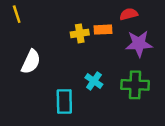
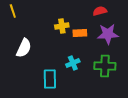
orange rectangle: (103, 30) -> (80, 33), moved
cyan cross: (94, 81) -> (73, 63), turned 32

